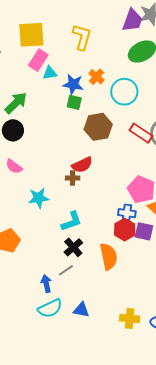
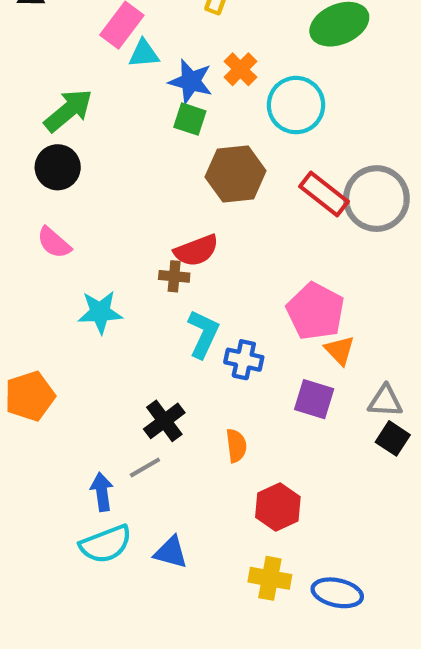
blue cross: (127, 213) -> (244, 360), moved
cyan L-shape: (71, 221) -> (203, 334), moved, turned -50
red hexagon: (125, 230) -> (278, 507), moved
orange semicircle: (109, 256) -> (236, 446), size x0.6

